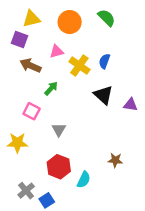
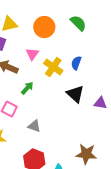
pink triangle: (57, 51) -> (32, 54), turned -40
gray triangle: (59, 130) -> (34, 126), turned -40
brown star: (115, 160) -> (86, 154), size x1.5

